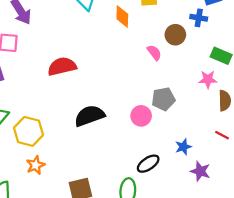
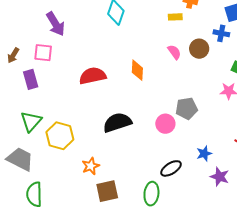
orange diamond: (122, 16) -> (137, 70), moved
pink semicircle: (154, 53) -> (174, 52), moved
orange star: (36, 165) -> (91, 166), moved

